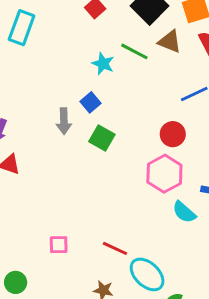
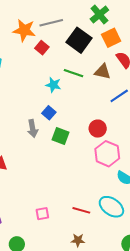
brown triangle: (170, 42) -> (103, 72), moved
red circle: (173, 134) -> (98, 129), moved
cyan ellipse: (147, 274) -> (111, 207), moved

